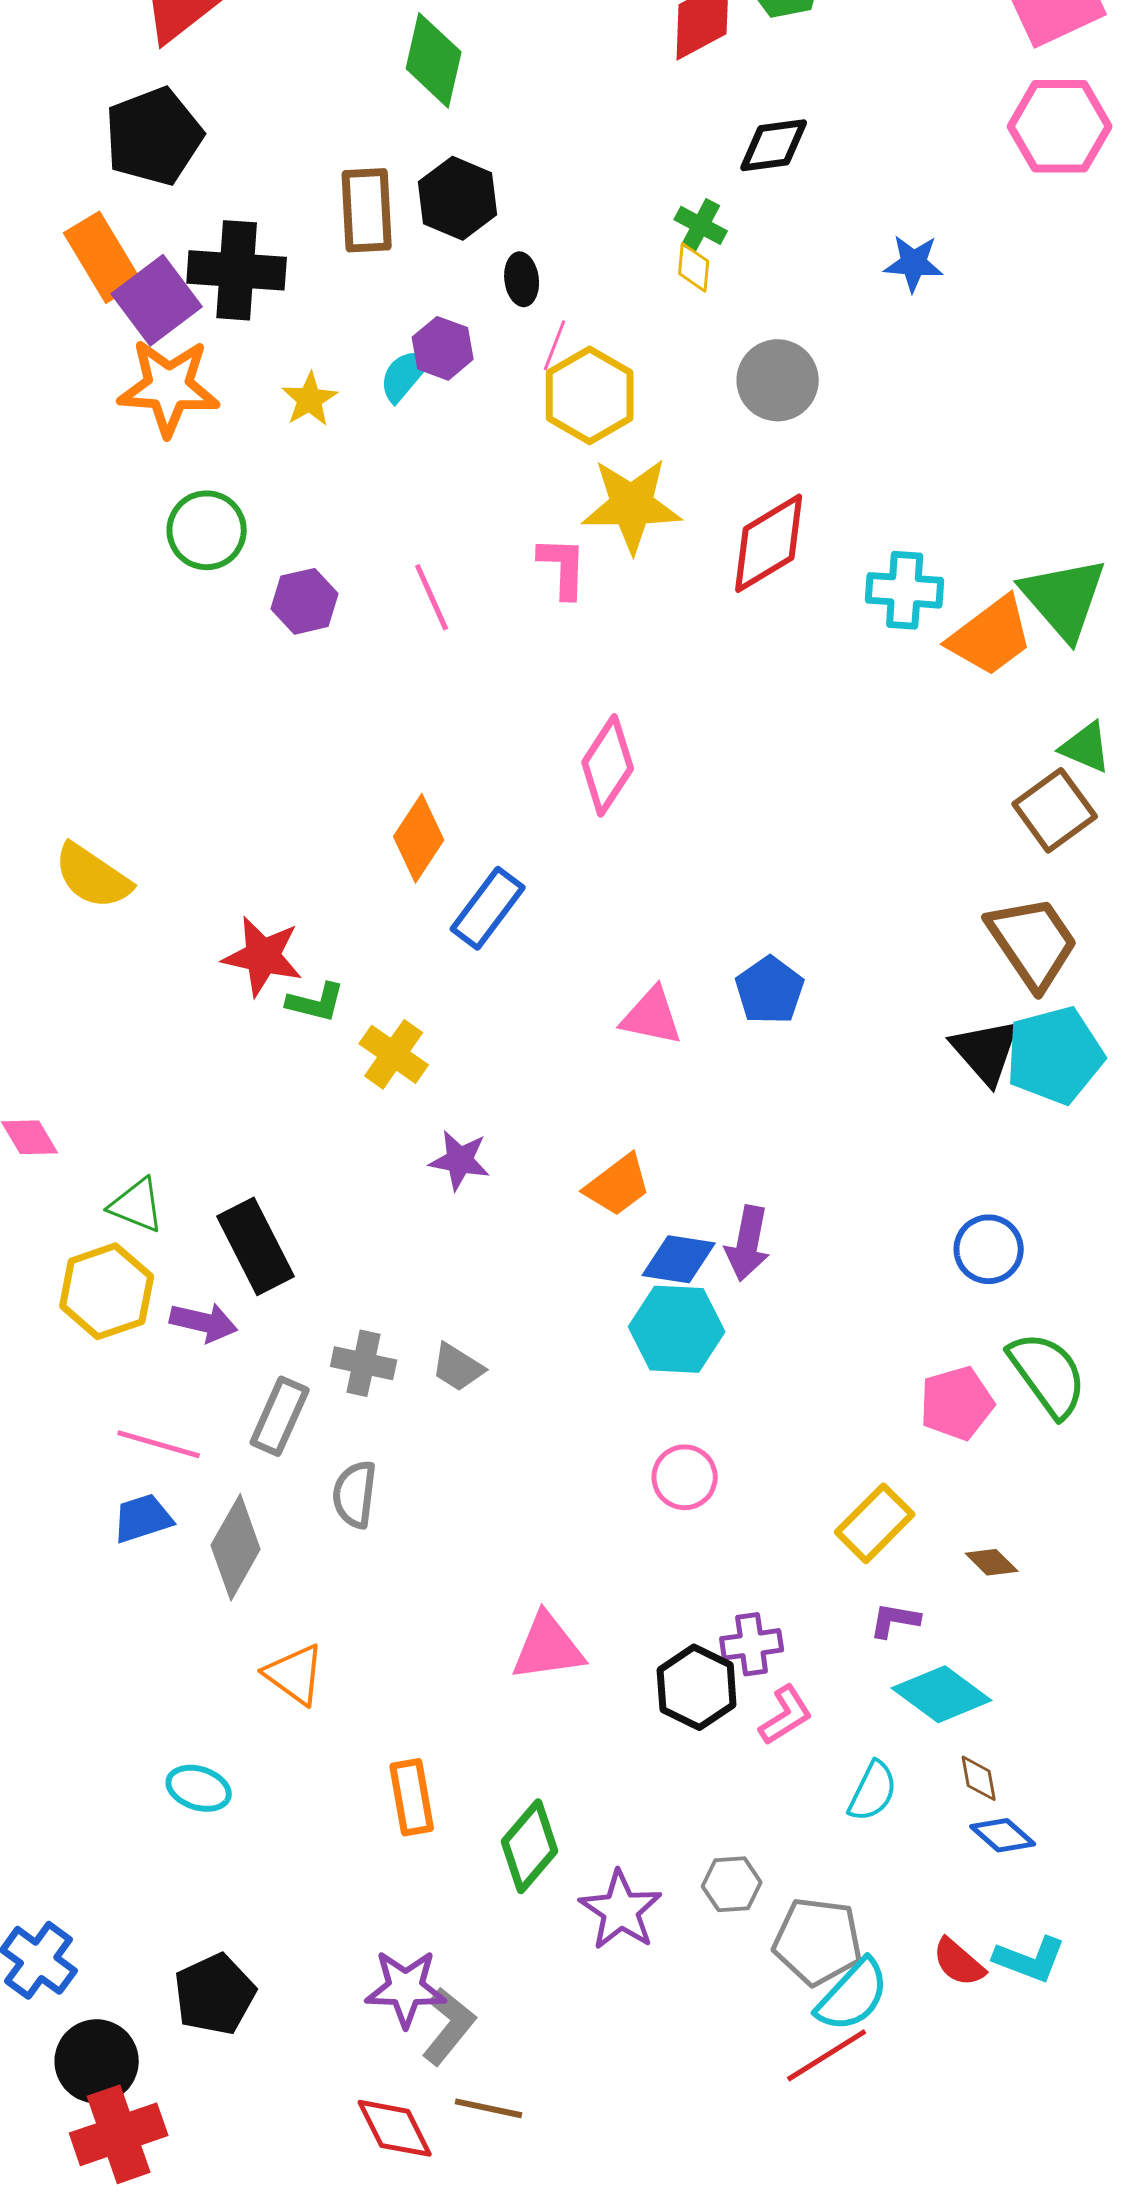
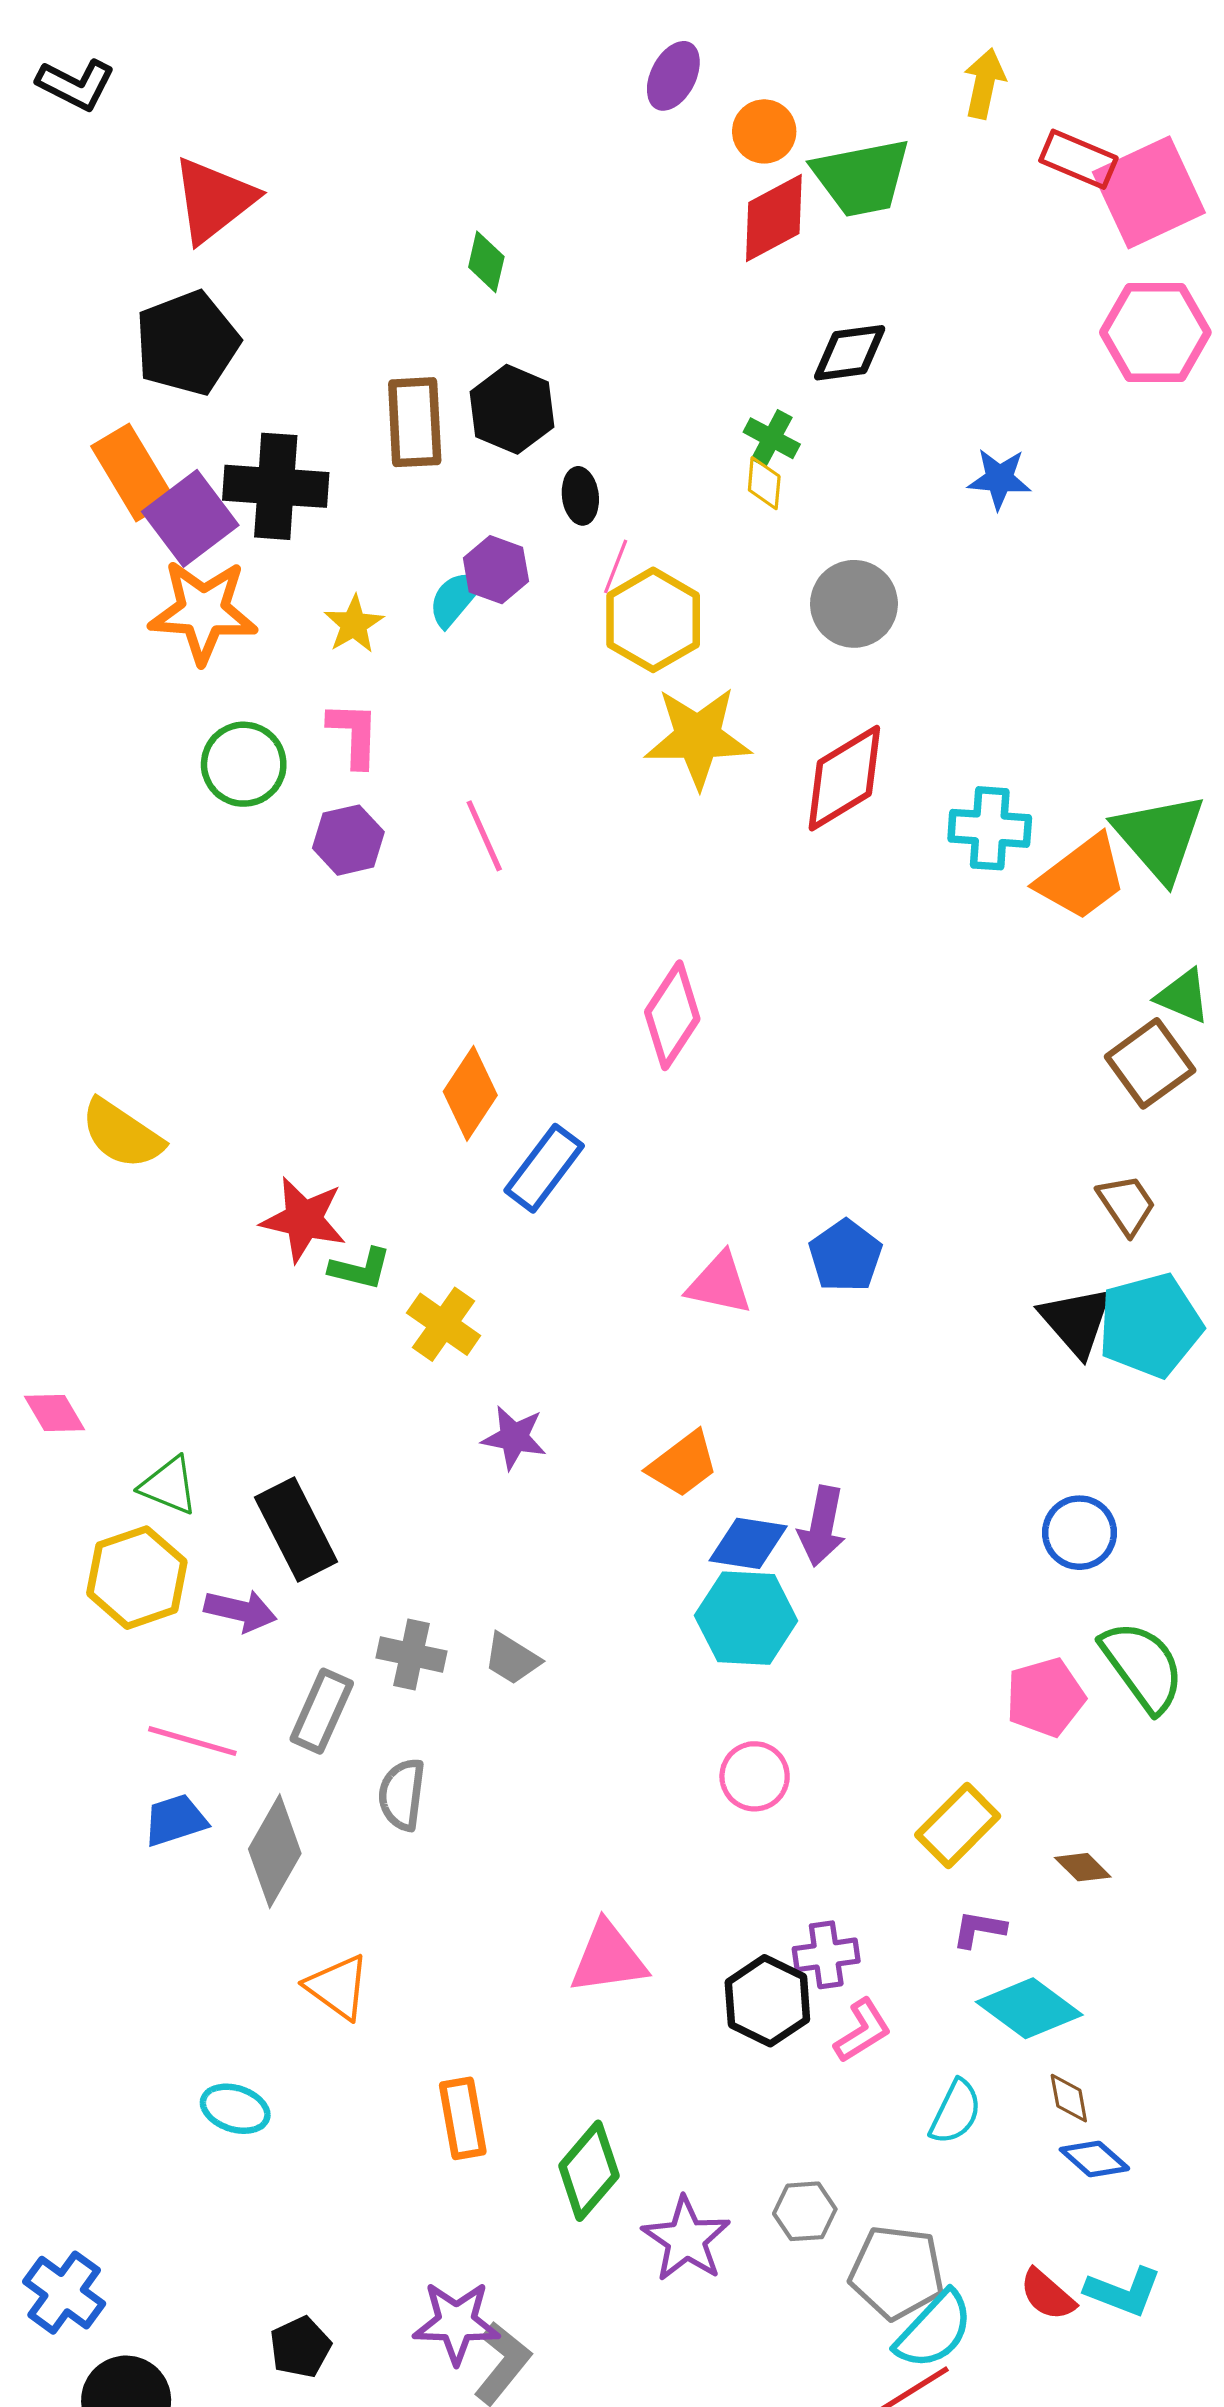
green diamond: (434, 60) -> (486, 262), size x0.6
pink L-shape: (563, 567) -> (354, 734), moved
brown trapezoid: (1033, 942) -> (1127, 1205), size x0.6
black pentagon: (215, 1994) -> (300, 2347), moved, size x0.7

